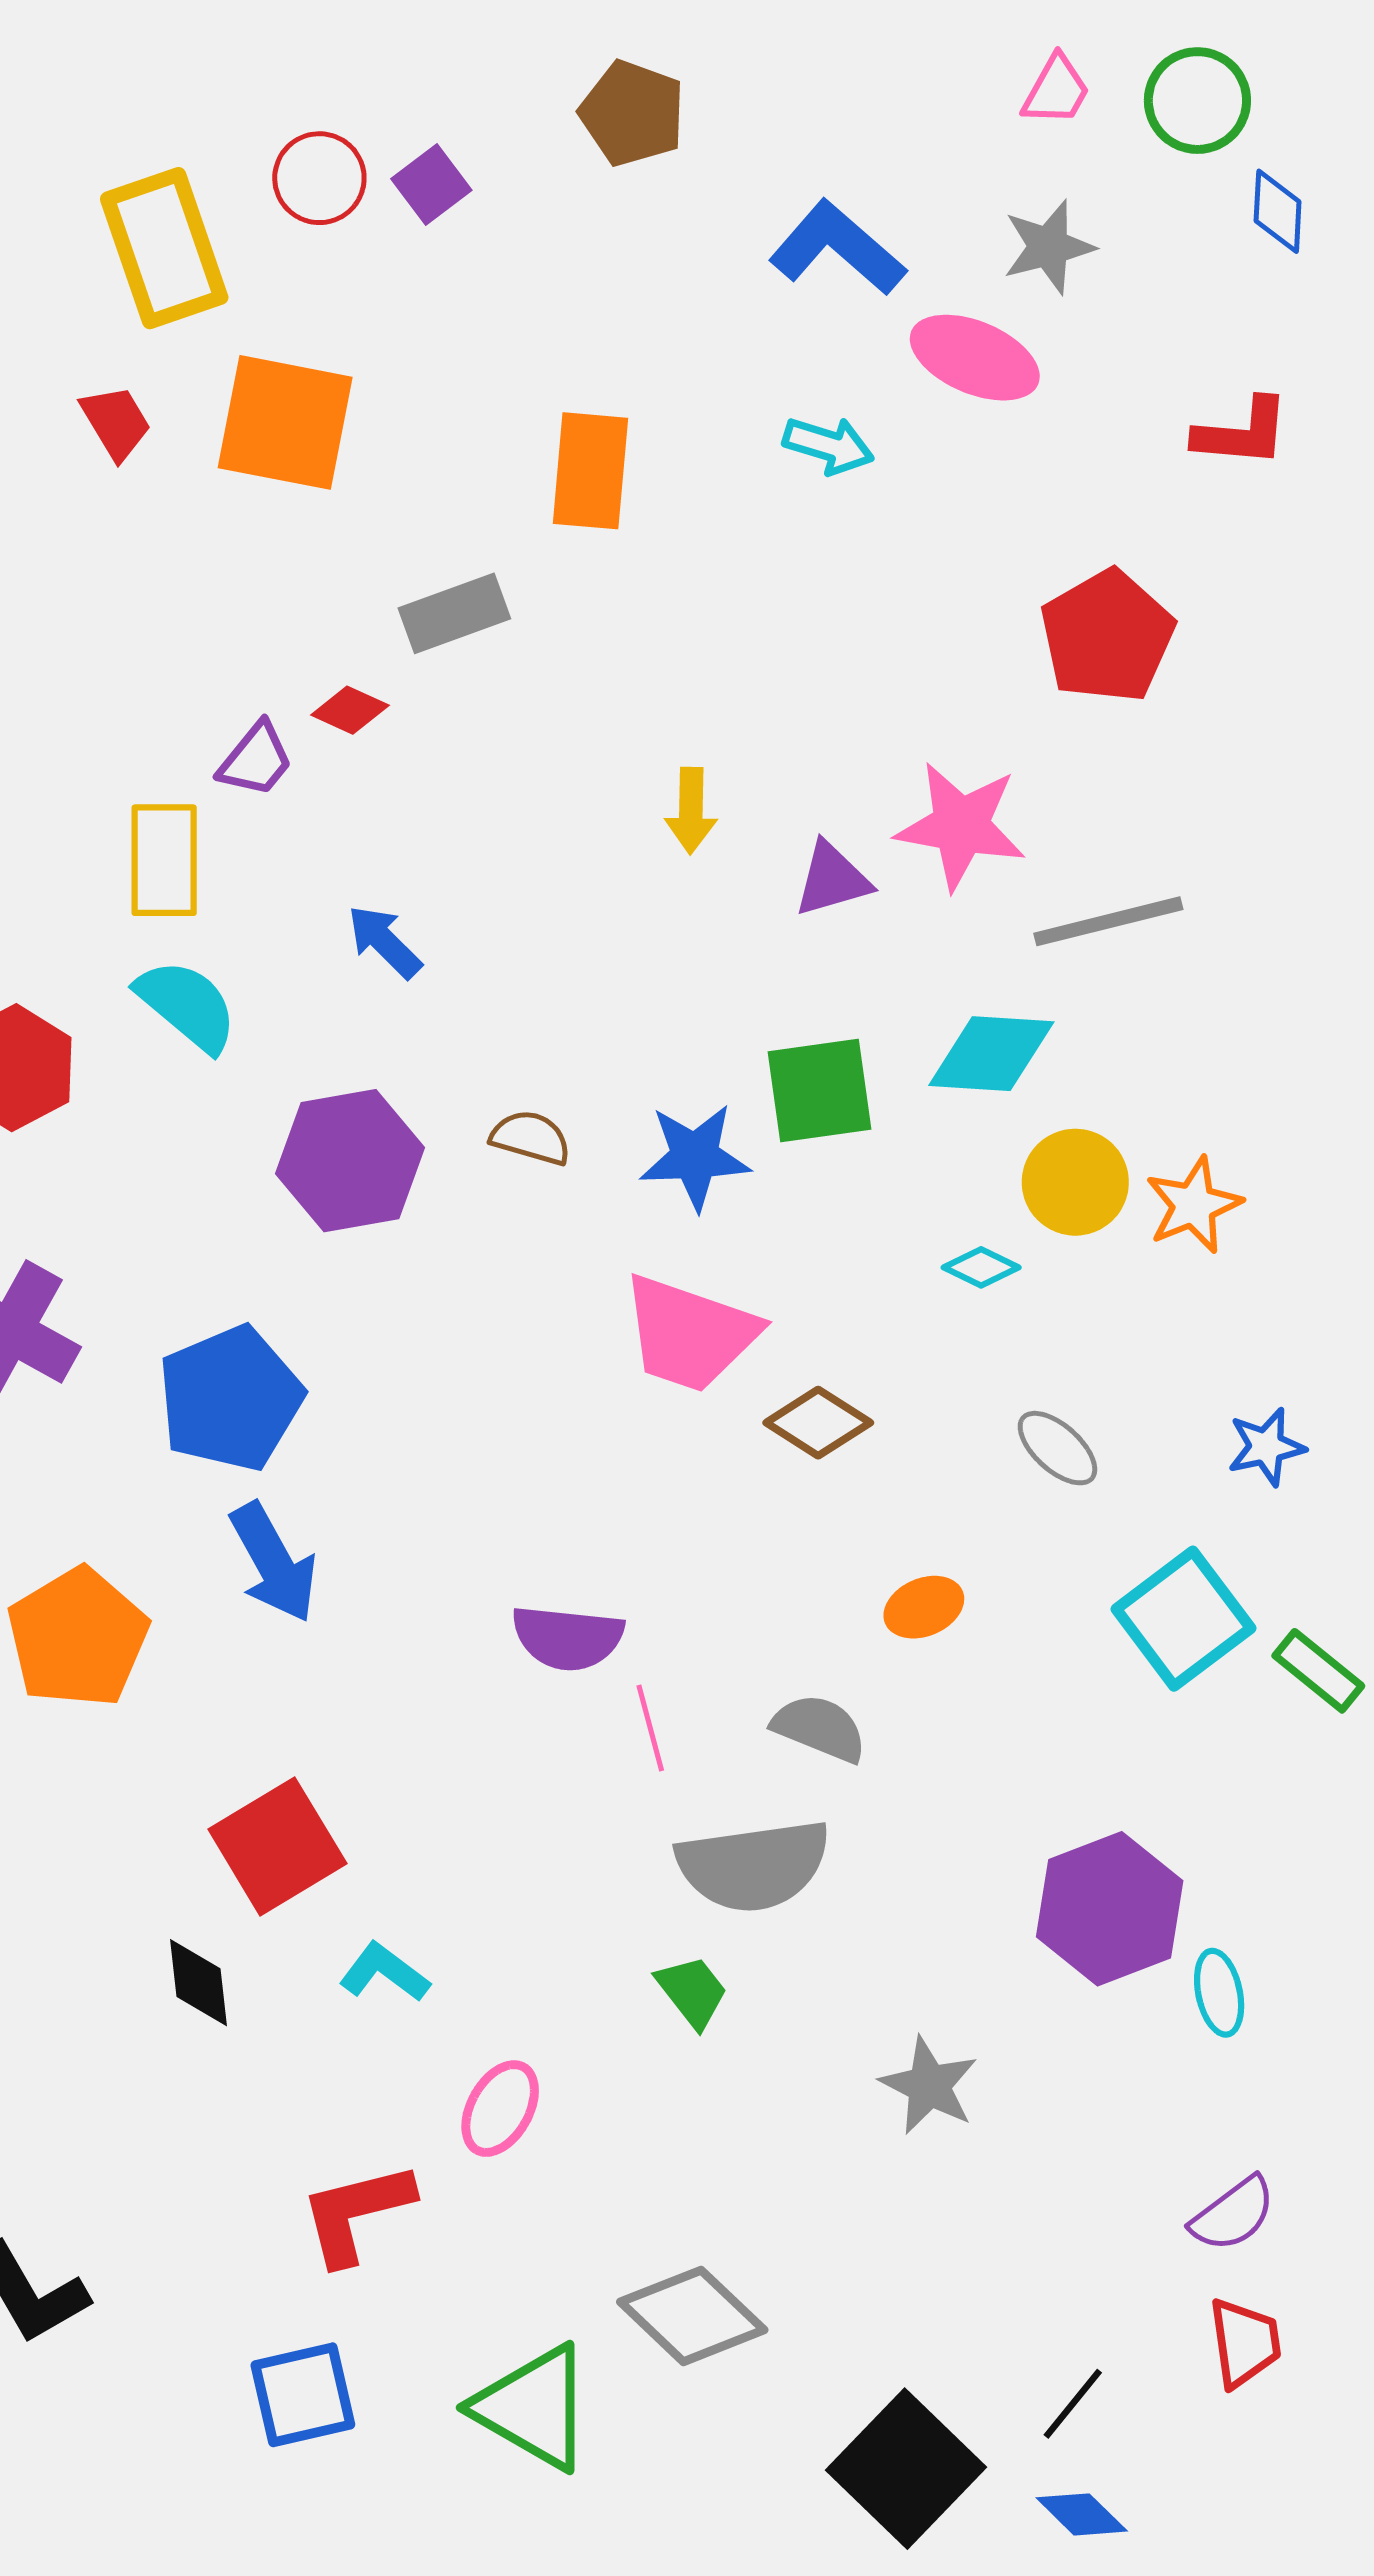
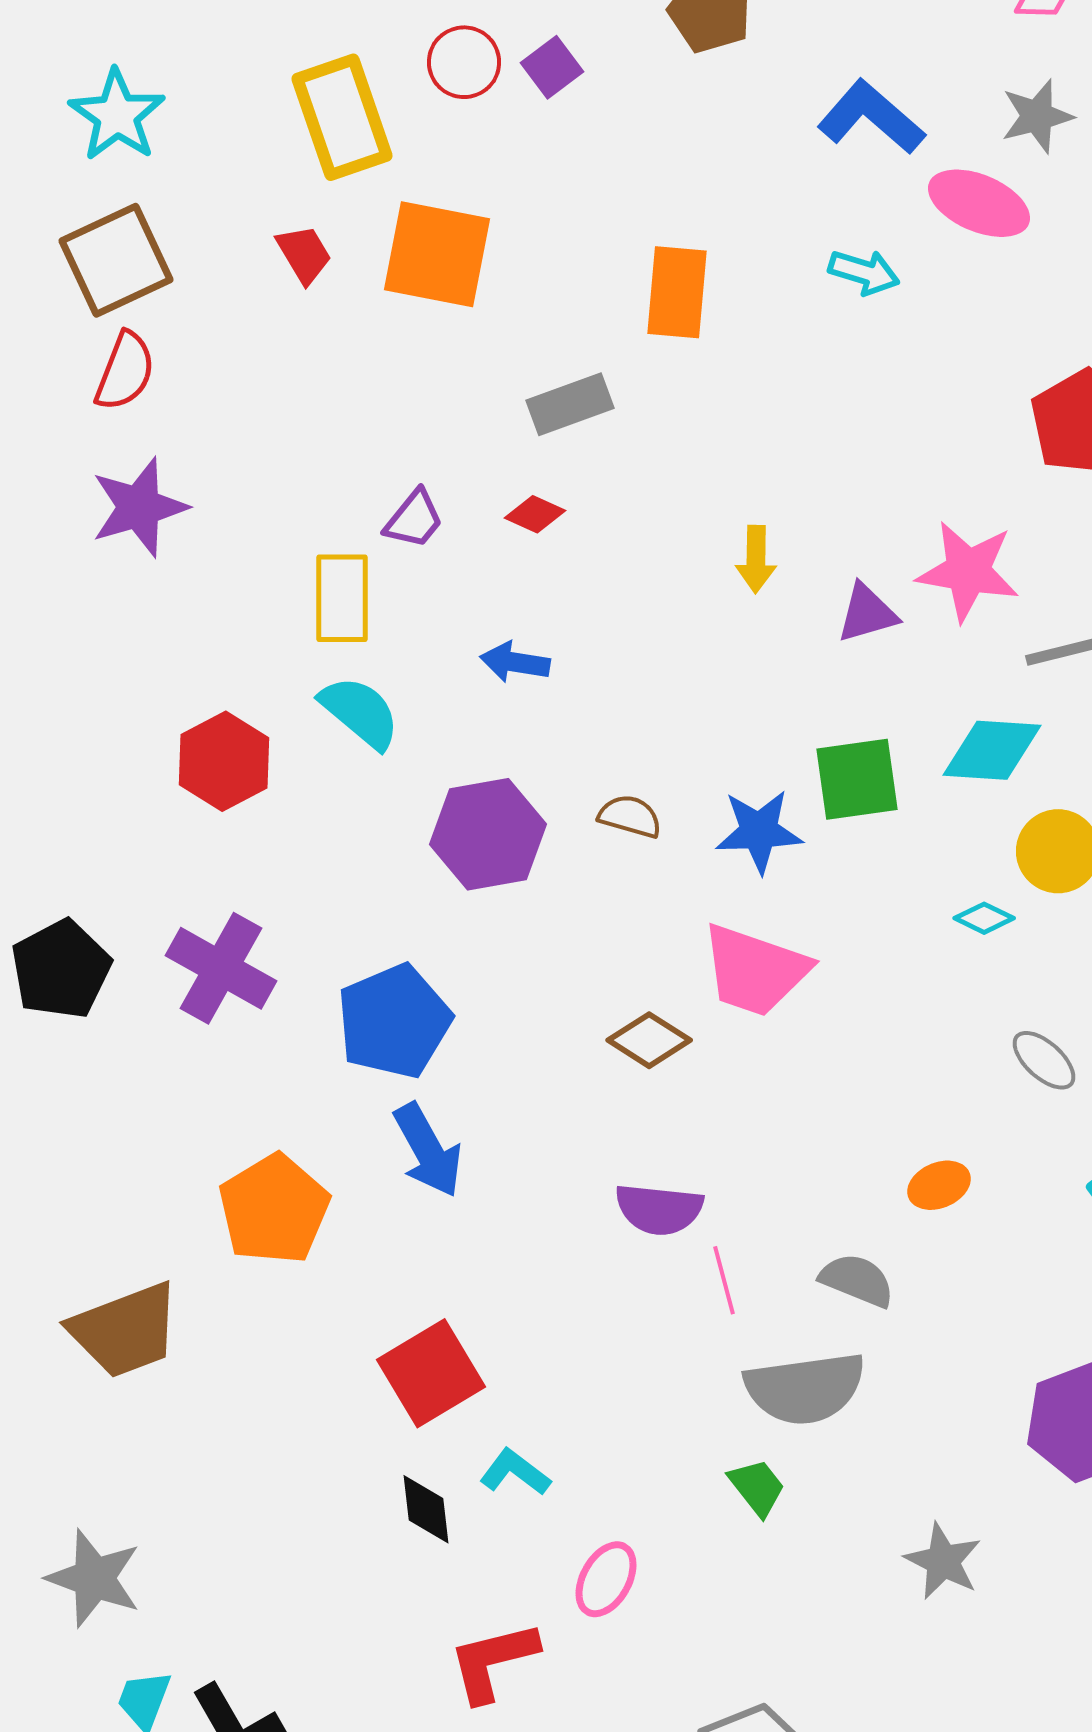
red diamond: (350, 710) -> (535, 514), moved
blue arrow: (384, 942) -> (515, 662), turned -36
brown diamond: (818, 1423) -> (649, 1040), moved
black diamond: (199, 1983) -> (426, 1509), moved

